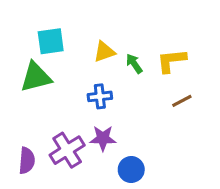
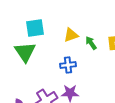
green triangle: (36, 77) -> (25, 52), turned -50

